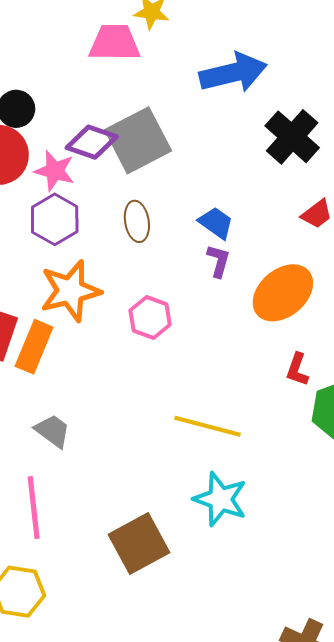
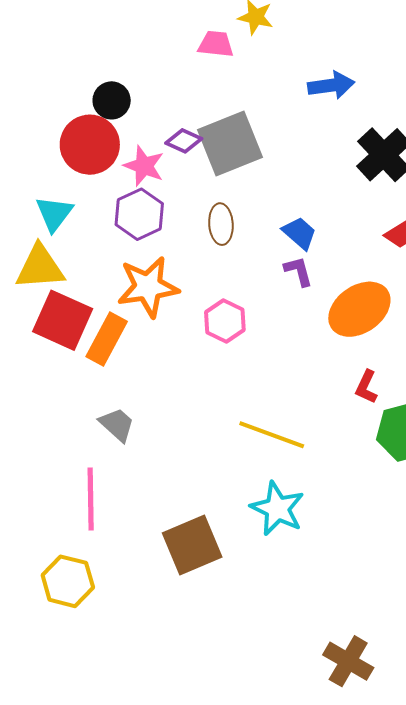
pink trapezoid: (115, 43) -> (216, 44), size x0.7
blue arrow: (233, 73) -> (331, 85), size x0.7
purple diamond: (92, 142) -> (184, 141), size x0.7
purple L-shape: (219, 261) -> (298, 271), turned -36

